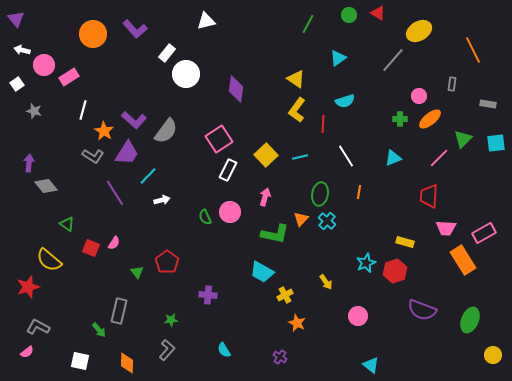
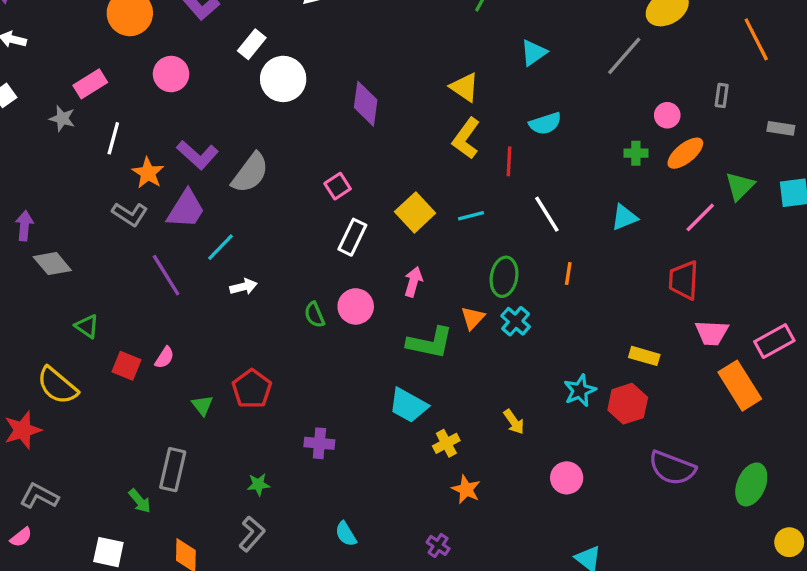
pink circle: (44, 65) -> (171, 74), moved
gray star: (34, 111) -> (62, 119), moved
pink square: (219, 139) -> (338, 186), size x0.6

